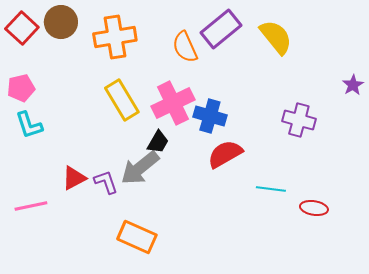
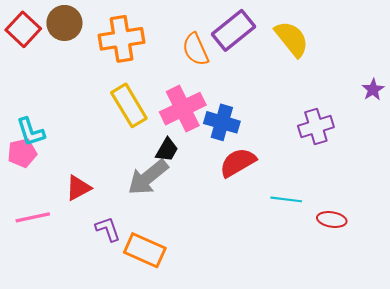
pink pentagon: (21, 88) -> (22, 153), moved
purple cross: (299, 120) -> (316, 127), turned -32
purple L-shape: (106, 182) -> (108, 229), moved

